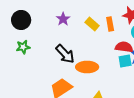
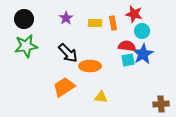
yellow rectangle: (92, 24) -> (95, 23), turned -40
green star: (23, 47) -> (26, 46), size x1.6

